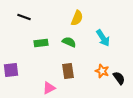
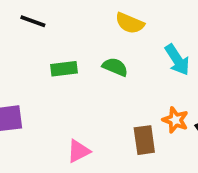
yellow semicircle: (77, 18) -> (130, 23), turned 91
brown rectangle: (68, 71) -> (144, 140), moved

